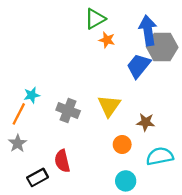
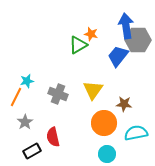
green triangle: (95, 19) -> (78, 45), moved
gray star: (18, 143) -> (25, 122), moved
orange circle: (122, 145) -> (104, 123), size x1.6

